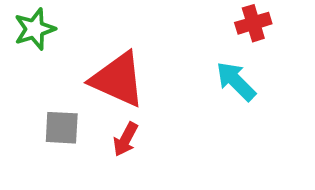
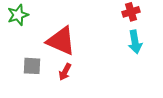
cyan arrow: (236, 81) -> (135, 42), moved, turned -145

